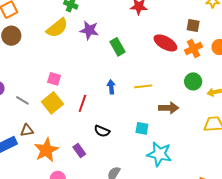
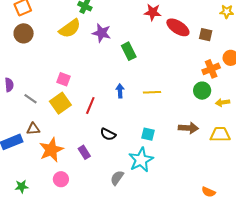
red ellipse: (165, 43) -> (178, 27), moved
orange cross: (194, 48) -> (211, 69), moved
brown arrow: (169, 108) -> (188, 128), moved
cyan star: (159, 154) -> (141, 160), moved, turned 30

